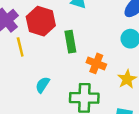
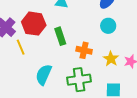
cyan semicircle: (43, 85) -> (44, 75), size x1.5

